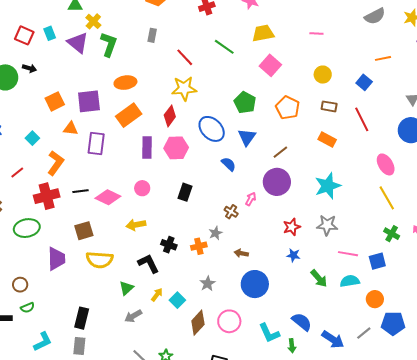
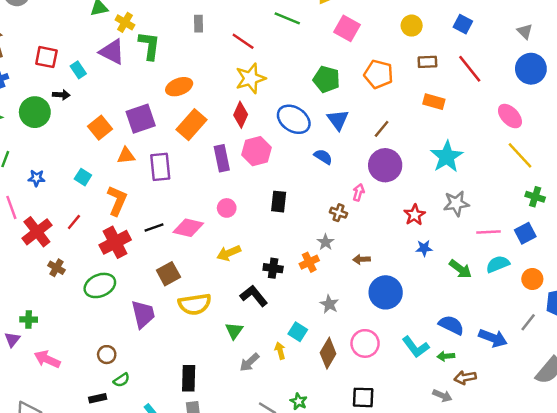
cyan rectangle: (50, 33) -> (78, 70), moved
yellow arrow: (157, 295) -> (280, 351), moved, turned -40
green arrow: (292, 346) -> (446, 356), turned 104

